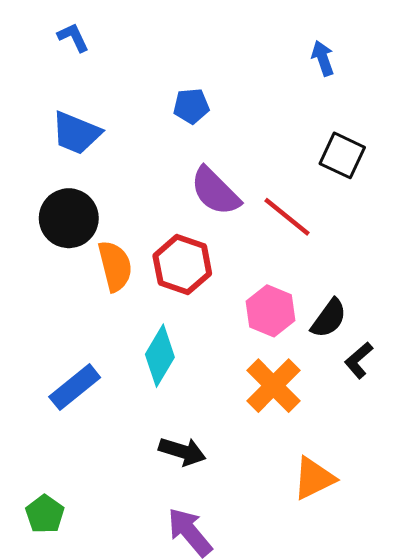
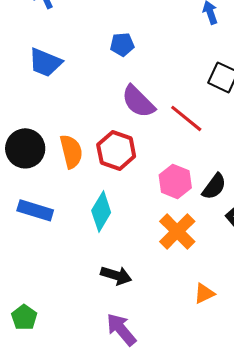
black circle: (69, 218) -> (25, 148), moved
blue rectangle: (75, 387) -> (35, 210), moved, turned 56
orange triangle: (314, 478) -> (204, 293), size x0.7

